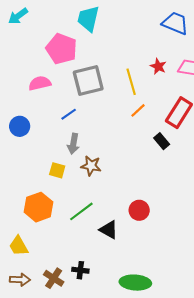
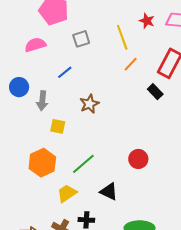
gray square: (88, 81) -> (81, 39), size x0.6
gray arrow: (73, 144) -> (42, 101), moved
brown star: (91, 166) -> (89, 104), moved, turned -30
black triangle: (109, 230) -> (109, 192), moved
yellow trapezoid: (19, 246) -> (67, 193), moved, turned 90

